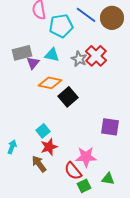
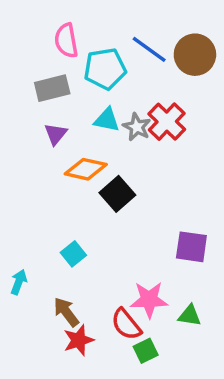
gray rectangle: (22, 53) -> (52, 88), moved
cyan triangle: (52, 55) -> (107, 120), moved
red star: (49, 147) -> (79, 340), moved
green triangle: (108, 179) -> (190, 316), moved

